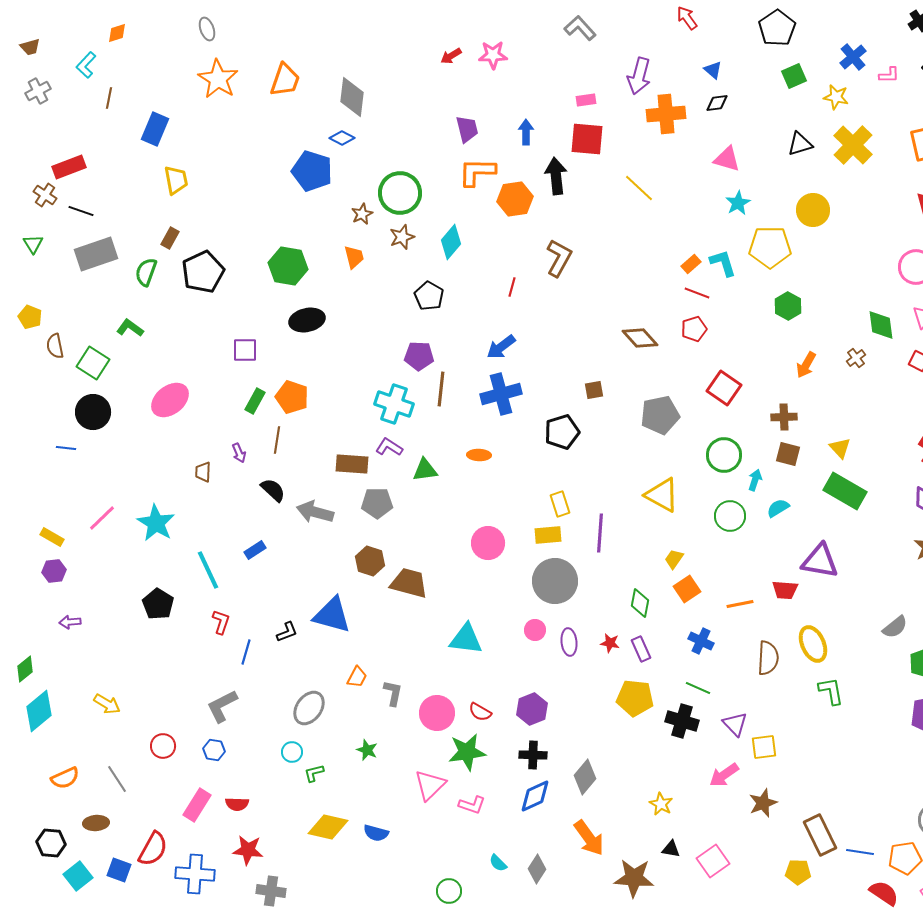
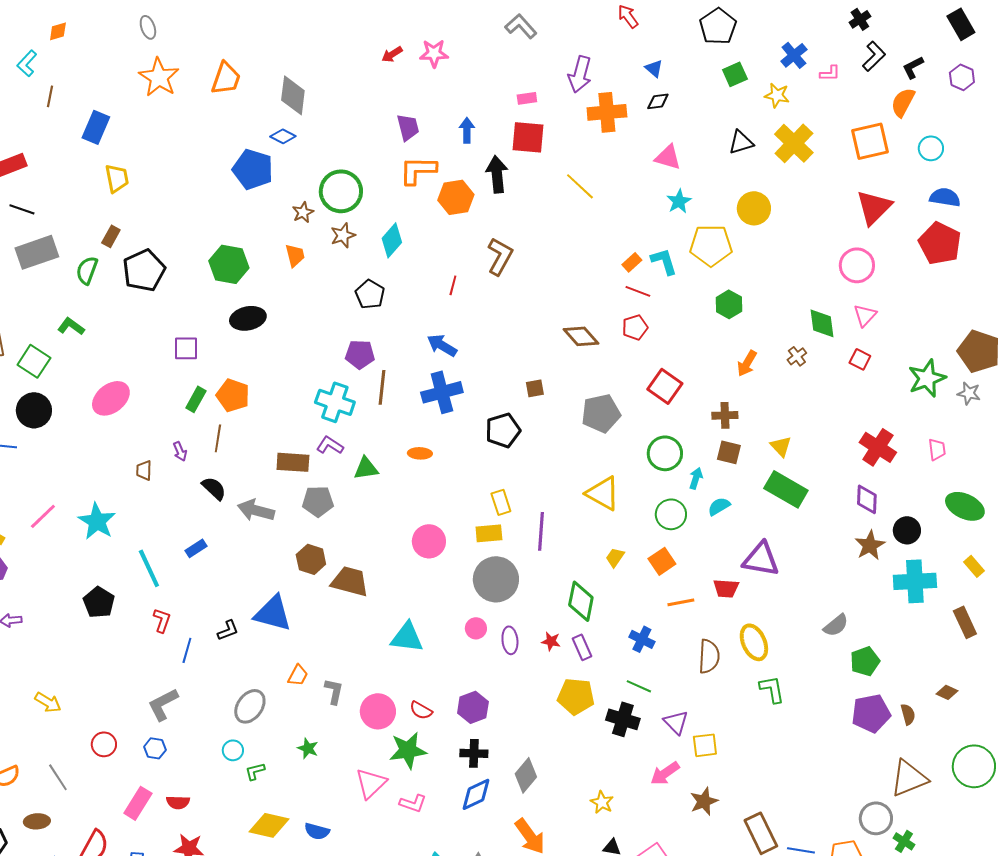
blue arrow: (501, 347) -> (442, 345), turned 68
orange square: (687, 589) -> (662, 561), moved
green diamond: (640, 603) -> (581, 601), size x1.4

